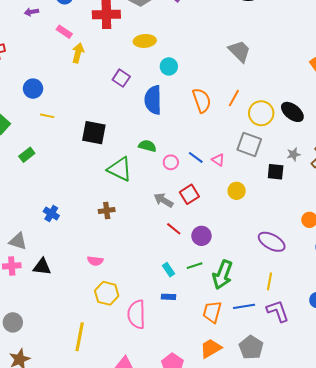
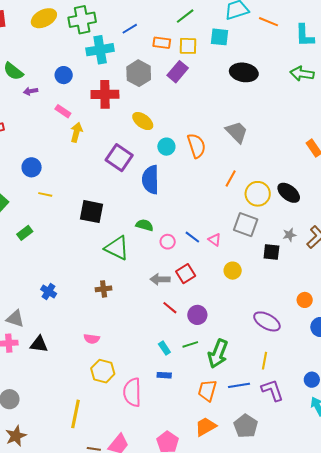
yellow ellipse: (145, 41) -> (143, 121), turned 40
purple square: (121, 78) -> (119, 158), size x1.5
orange semicircle: (202, 100) -> (196, 146), moved
gray arrow: (163, 200) -> (160, 279), turned -30

